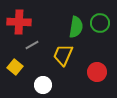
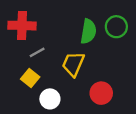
yellow square: (15, 67) -> (30, 78), moved
red circle: (97, 72) -> (101, 93), moved

